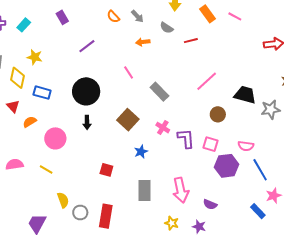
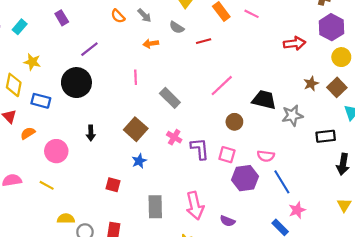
pink line: (129, 72) -> (136, 77), turned 32
black circle: (86, 91) -> (76, 83), moved
blue star: (141, 152) -> (139, 161), moved
yellow semicircle: (63, 200) -> (66, 219), turned -70

